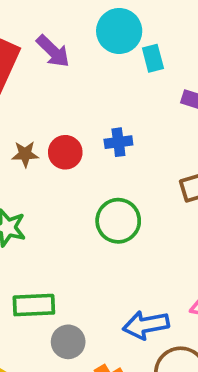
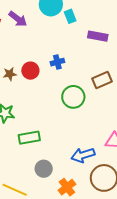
green circle: (118, 221) -> (73, 97), moved
green rectangle: (34, 305) -> (29, 138), moved

